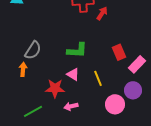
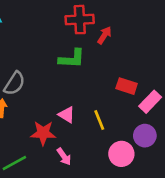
green L-shape: (77, 50) -> (72, 59), moved
red rectangle: (119, 52) -> (127, 86), turned -49
pink arrow: (71, 106) -> (64, 156), turned -112

